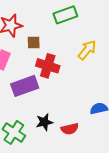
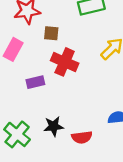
purple rectangle: (25, 86) -> (35, 82), size x0.6

